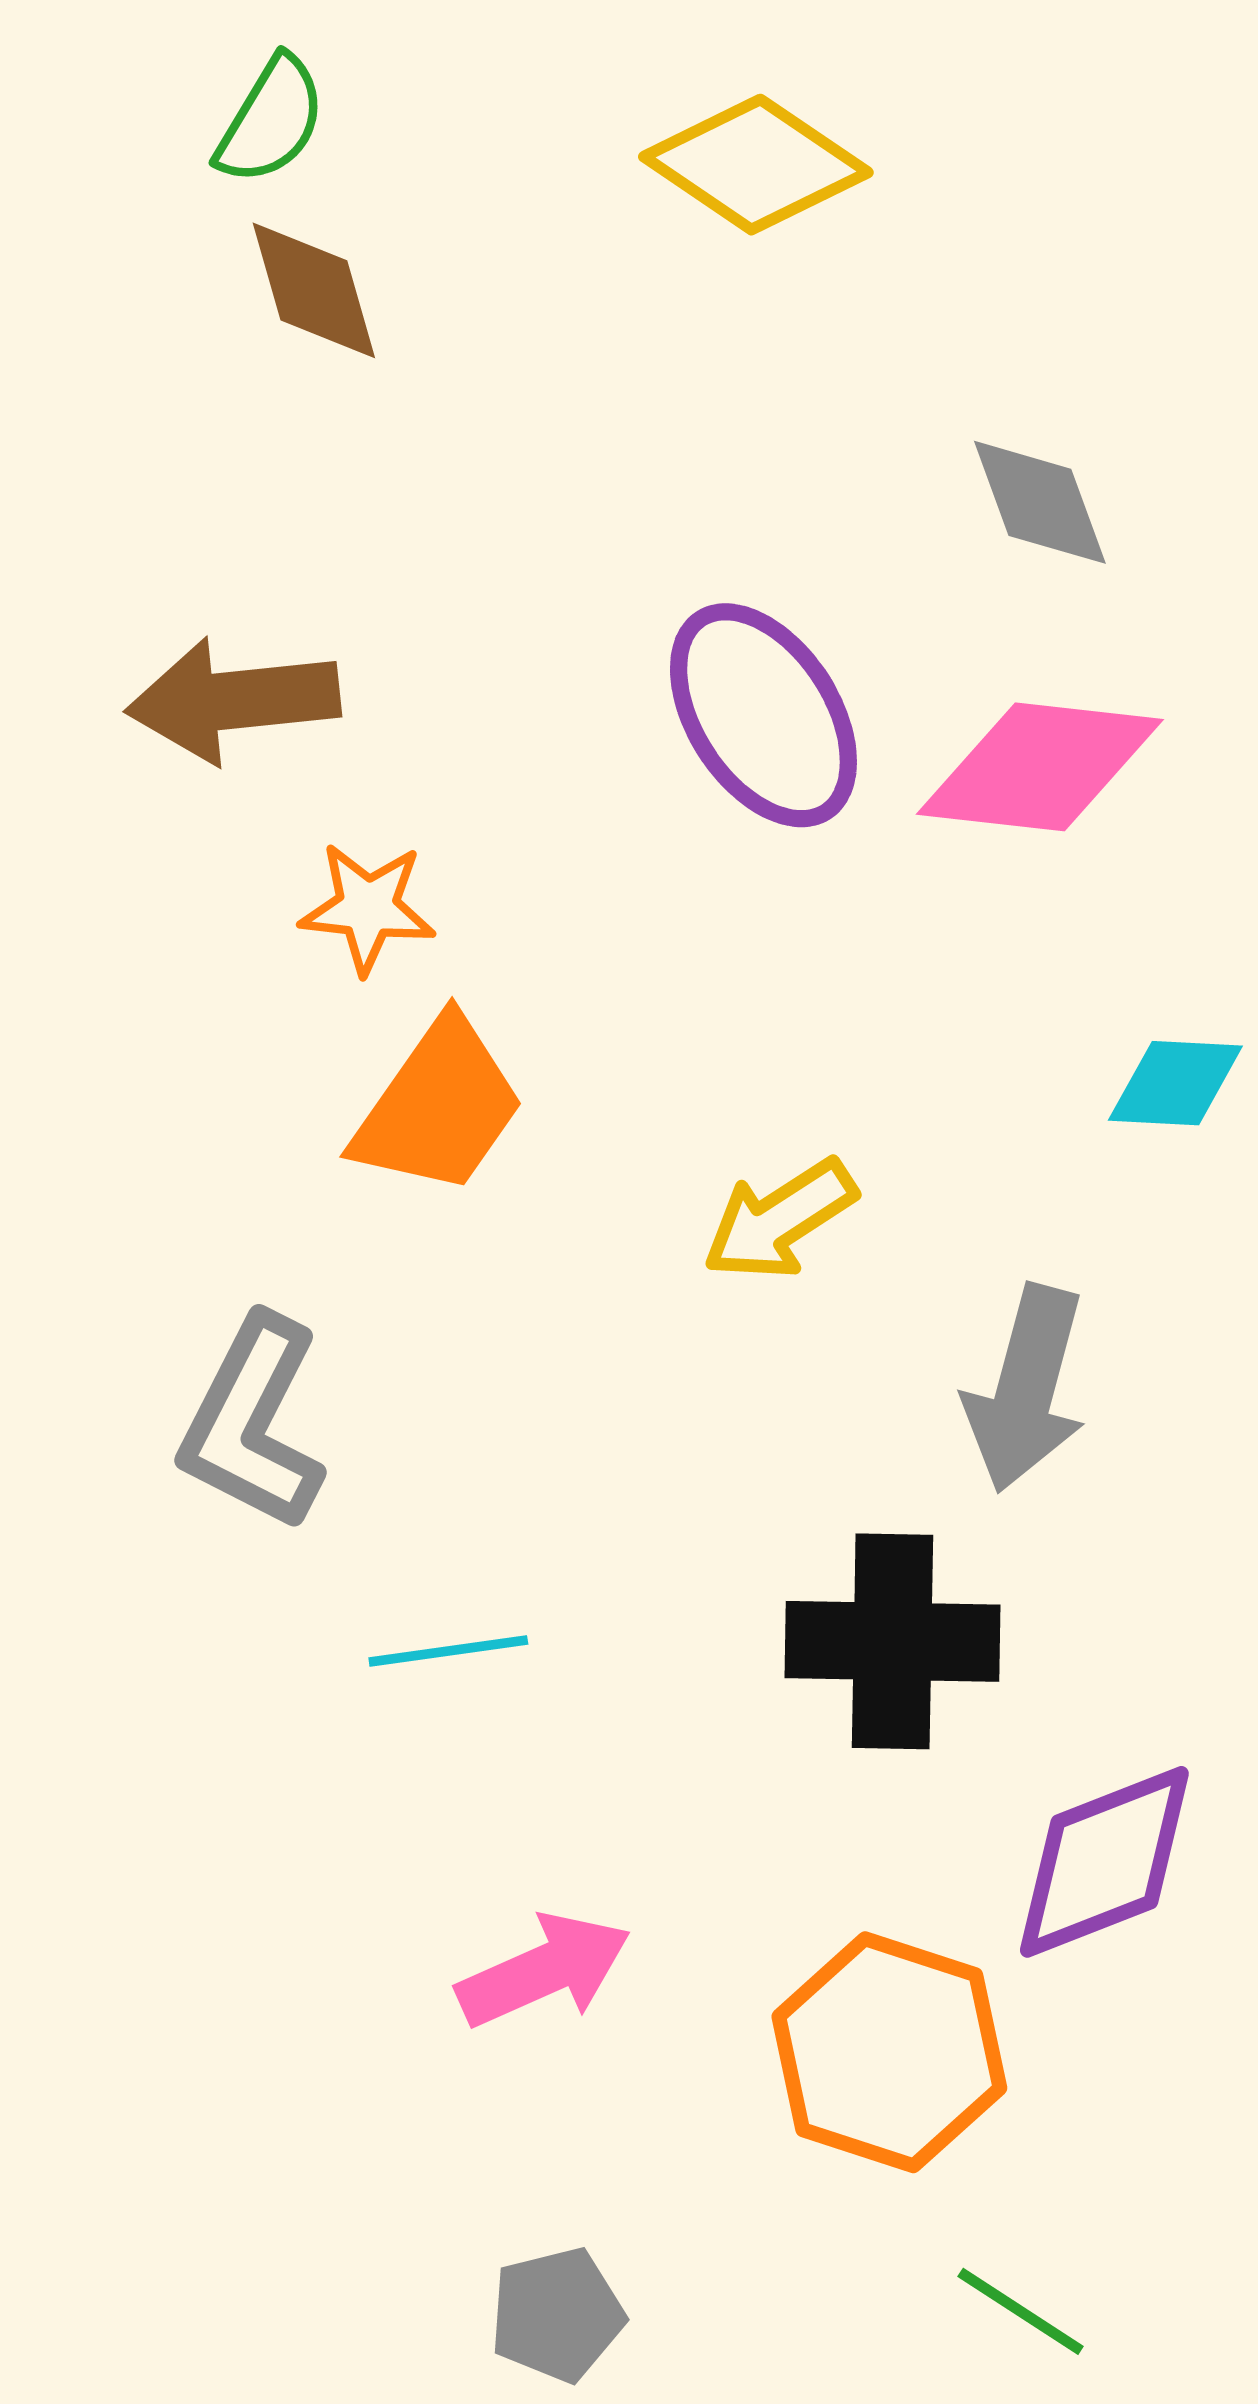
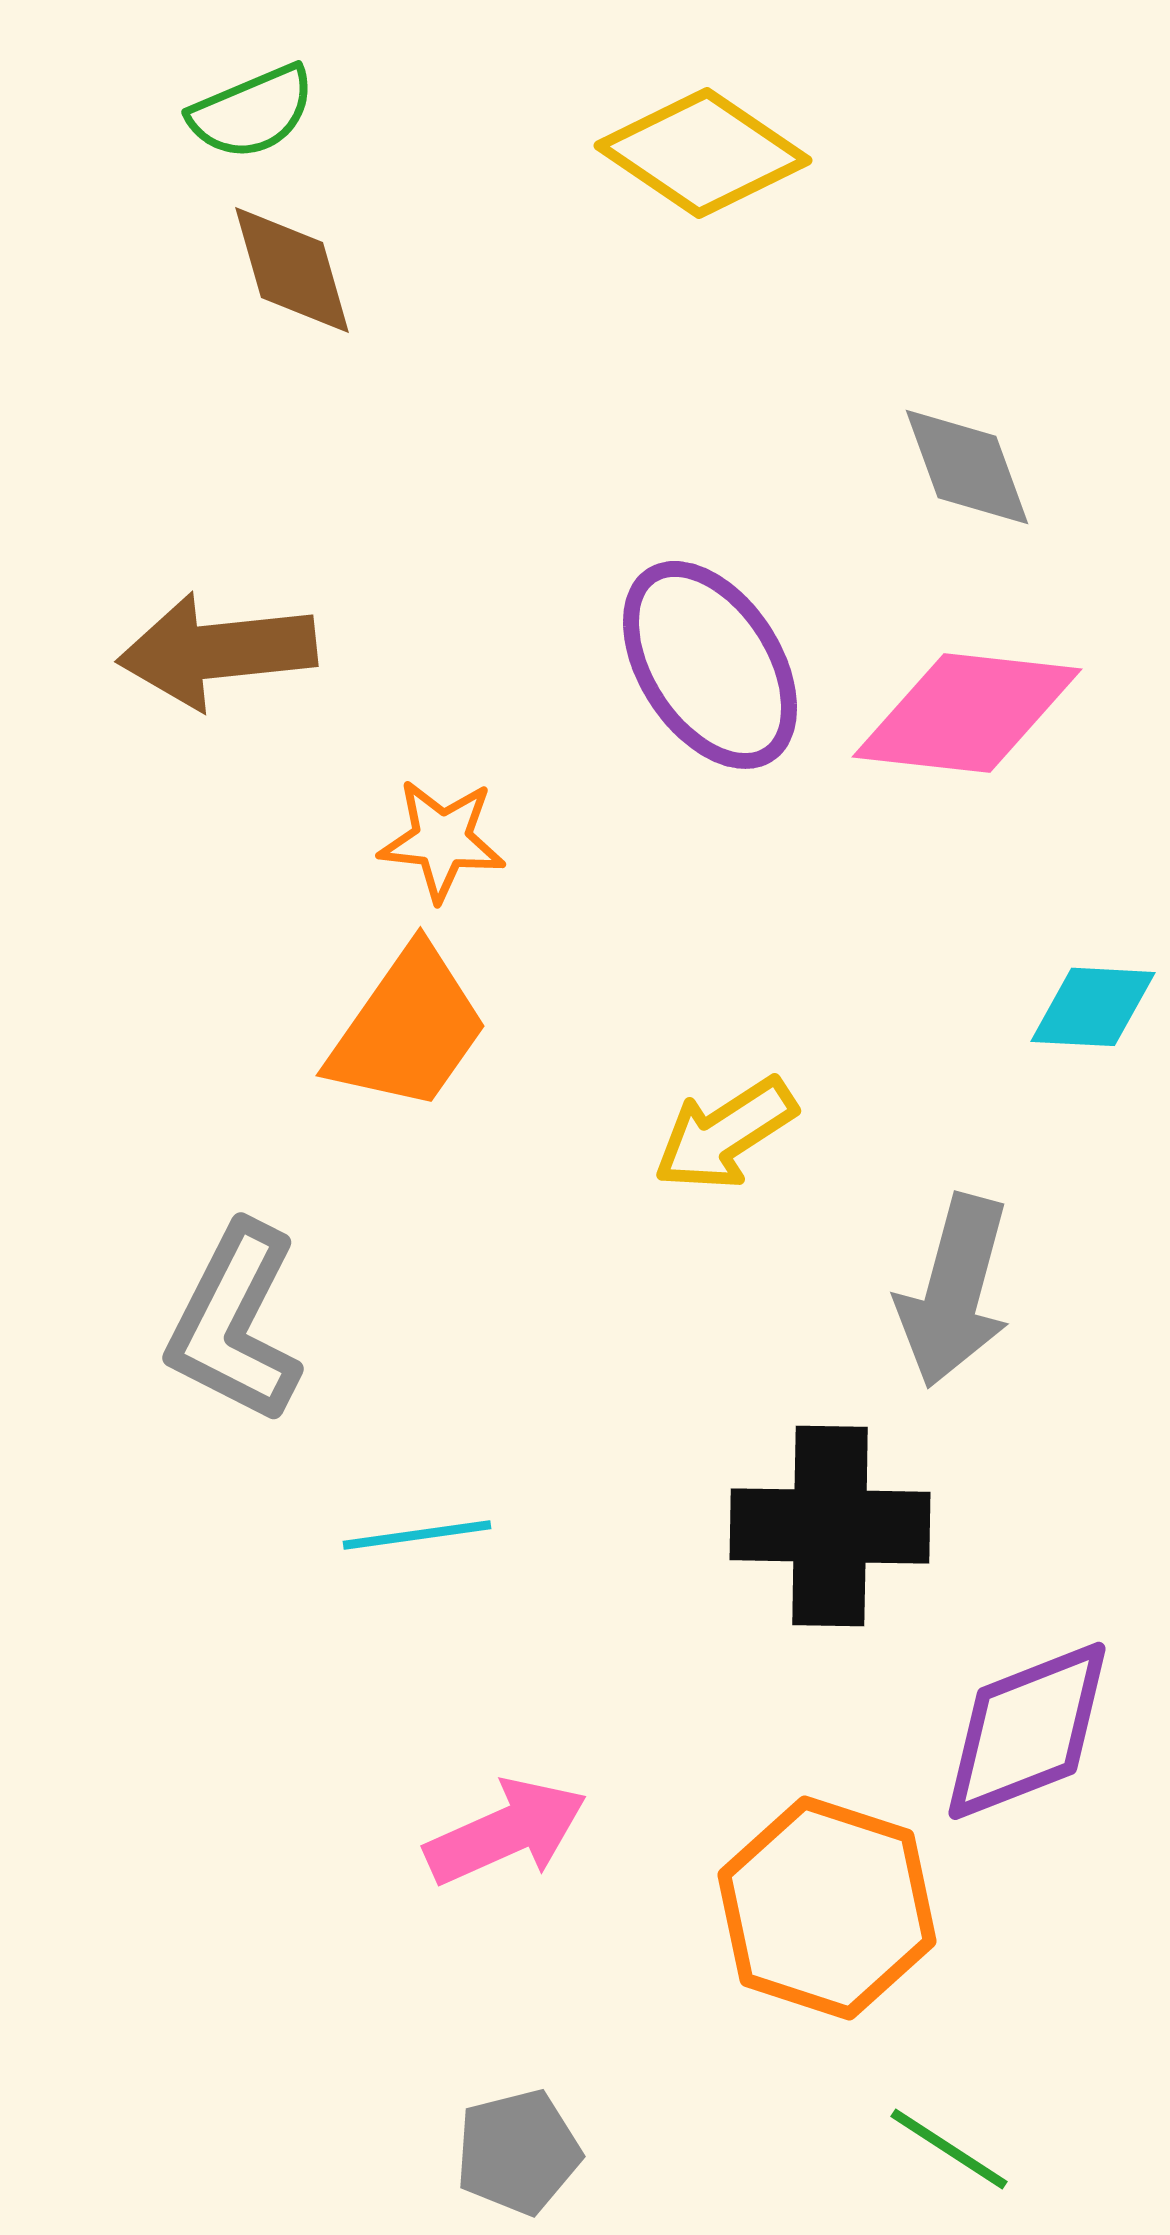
green semicircle: (271, 120) -> (252, 112), turned 36
orange star: (368, 908) -> (442, 840), moved

